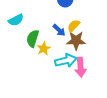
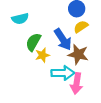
yellow semicircle: (74, 26) -> (81, 27), moved
blue arrow: (59, 30) -> (63, 39), size x1.5

